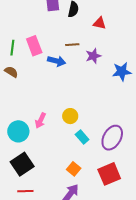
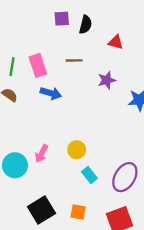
brown line: (72, 45) -> (74, 60), moved
blue arrow: (57, 61) -> (51, 93), moved
black square: (22, 164) -> (42, 210), moved
orange square: (74, 169) -> (78, 212), turned -32

